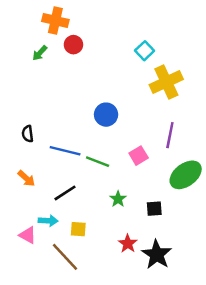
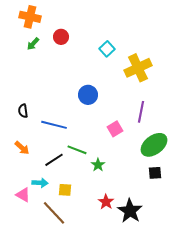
orange cross: (55, 20) -> (30, 17), moved
cyan square: (145, 51) -> (107, 49), moved
green line: (98, 162) -> (77, 150), moved
black square: (154, 209) -> (155, 173), moved

